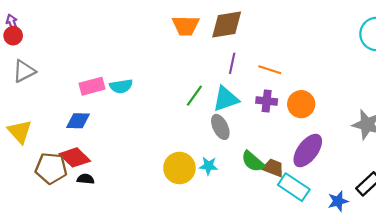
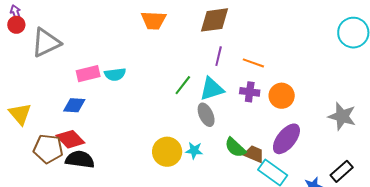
orange trapezoid: (186, 26) -> (154, 20), moved
gray triangle: (24, 71) -> (46, 43), moved, size x1.4
black semicircle: (86, 179) -> (80, 159), size x1.8

